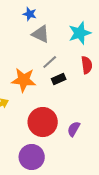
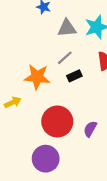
gray triangle: (41, 34) -> (67, 28), moved, turned -30

